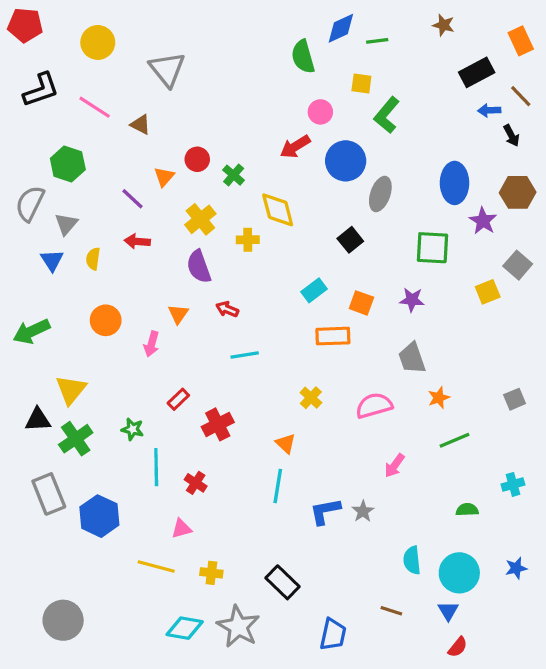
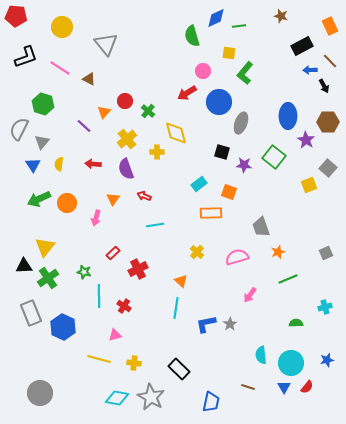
black square: (350, 240) -> (222, 152), turned -35
red arrow: (137, 241) -> (93, 164), moved
green square: (432, 248) -> (274, 157), turned 35
purple star: (412, 300) -> (244, 165), moved
green arrow: (31, 331) -> (39, 199), moved
red semicircle: (458, 647) -> (307, 387), moved

